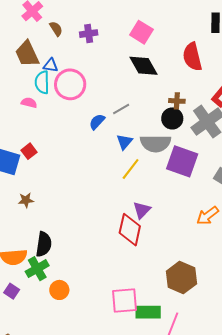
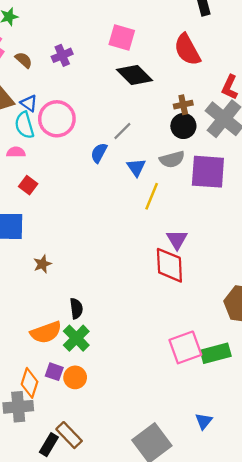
blue triangle: (51, 65) -> (29, 103), turned 42
gray semicircle: (155, 143) -> (172, 159), size x0.7
red square: (29, 151) -> (28, 185), moved
black semicircle: (44, 244) -> (76, 309), size x0.7
orange circle: (59, 290) -> (75, 377), moved

